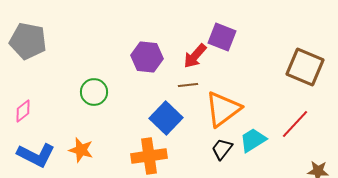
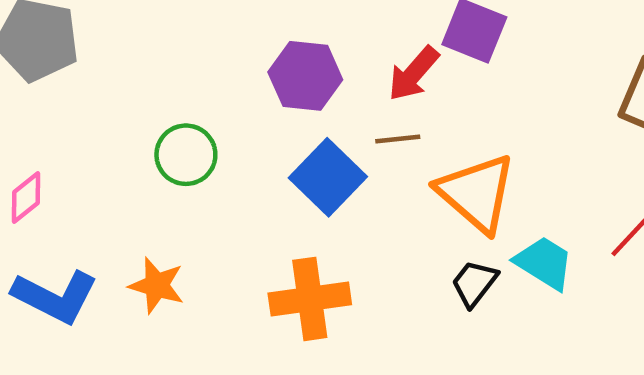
orange triangle: (223, 109) -> (477, 193), turned -42
blue square: (166, 118) -> (328, 177), moved
cyan trapezoid: (253, 140) -> (544, 263), turned 64

